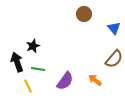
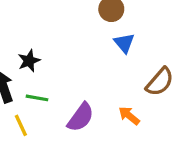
blue triangle: (114, 28) -> (124, 43), moved

